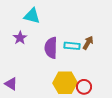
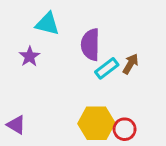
cyan rectangle: (72, 46) -> (107, 68), turned -42
purple semicircle: (51, 48) -> (90, 45), moved

